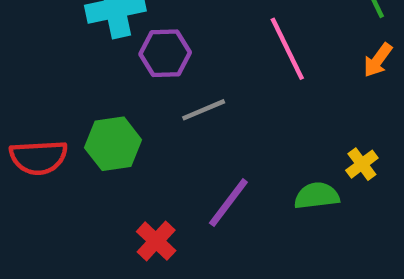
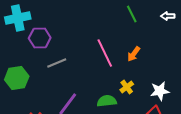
pink line: (287, 49) -> (105, 53), moved
orange arrow: (378, 60) -> (134, 54), moved

